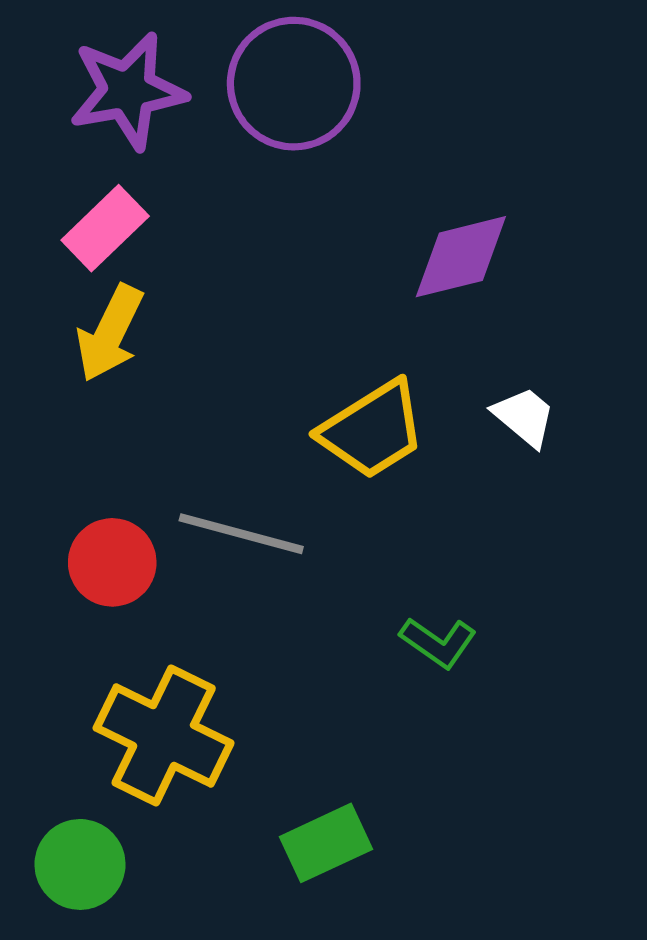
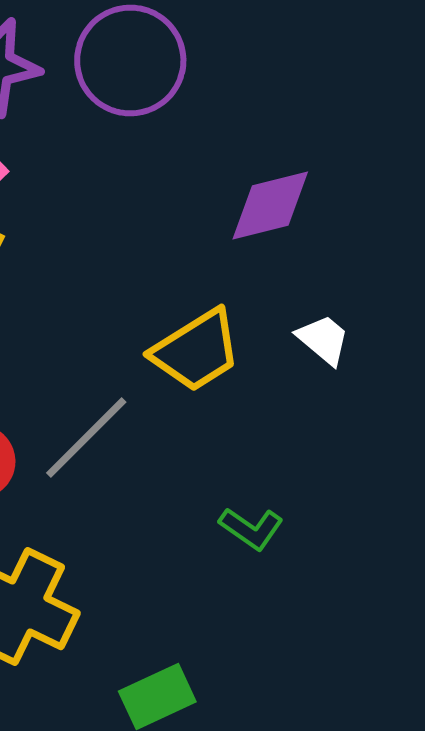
gray line: (241, 534) -> (86, 438), turned -60

